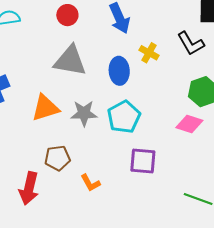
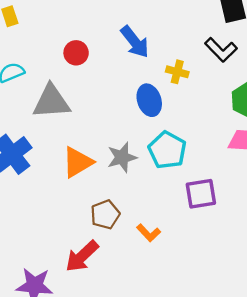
gray triangle: (70, 61) -> (51, 102), moved
red arrow: (29, 188) -> (82, 256), turned 48

